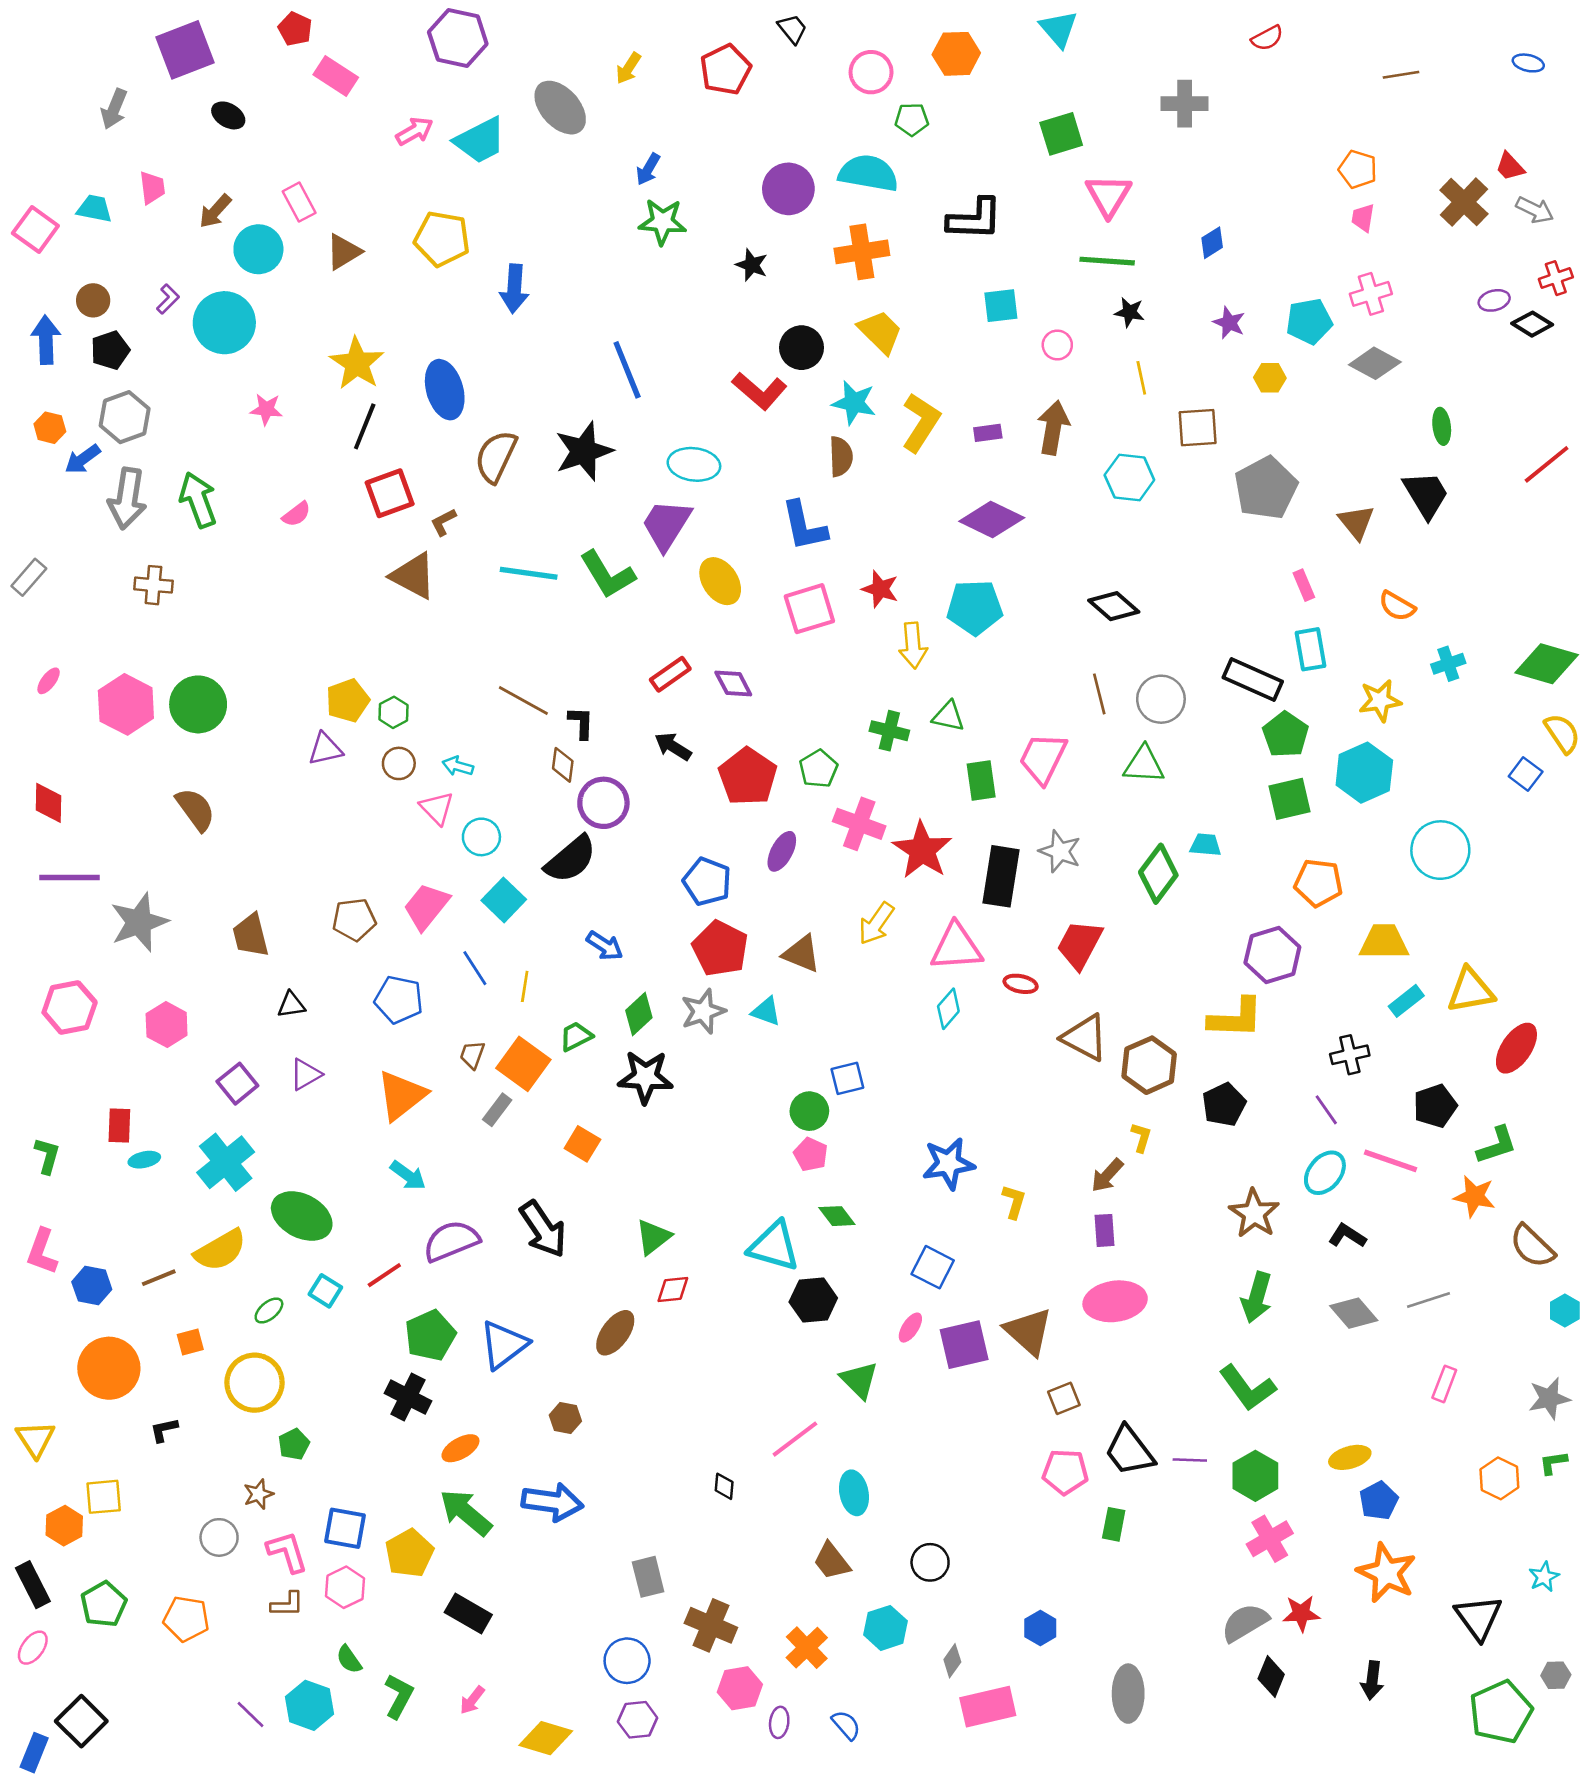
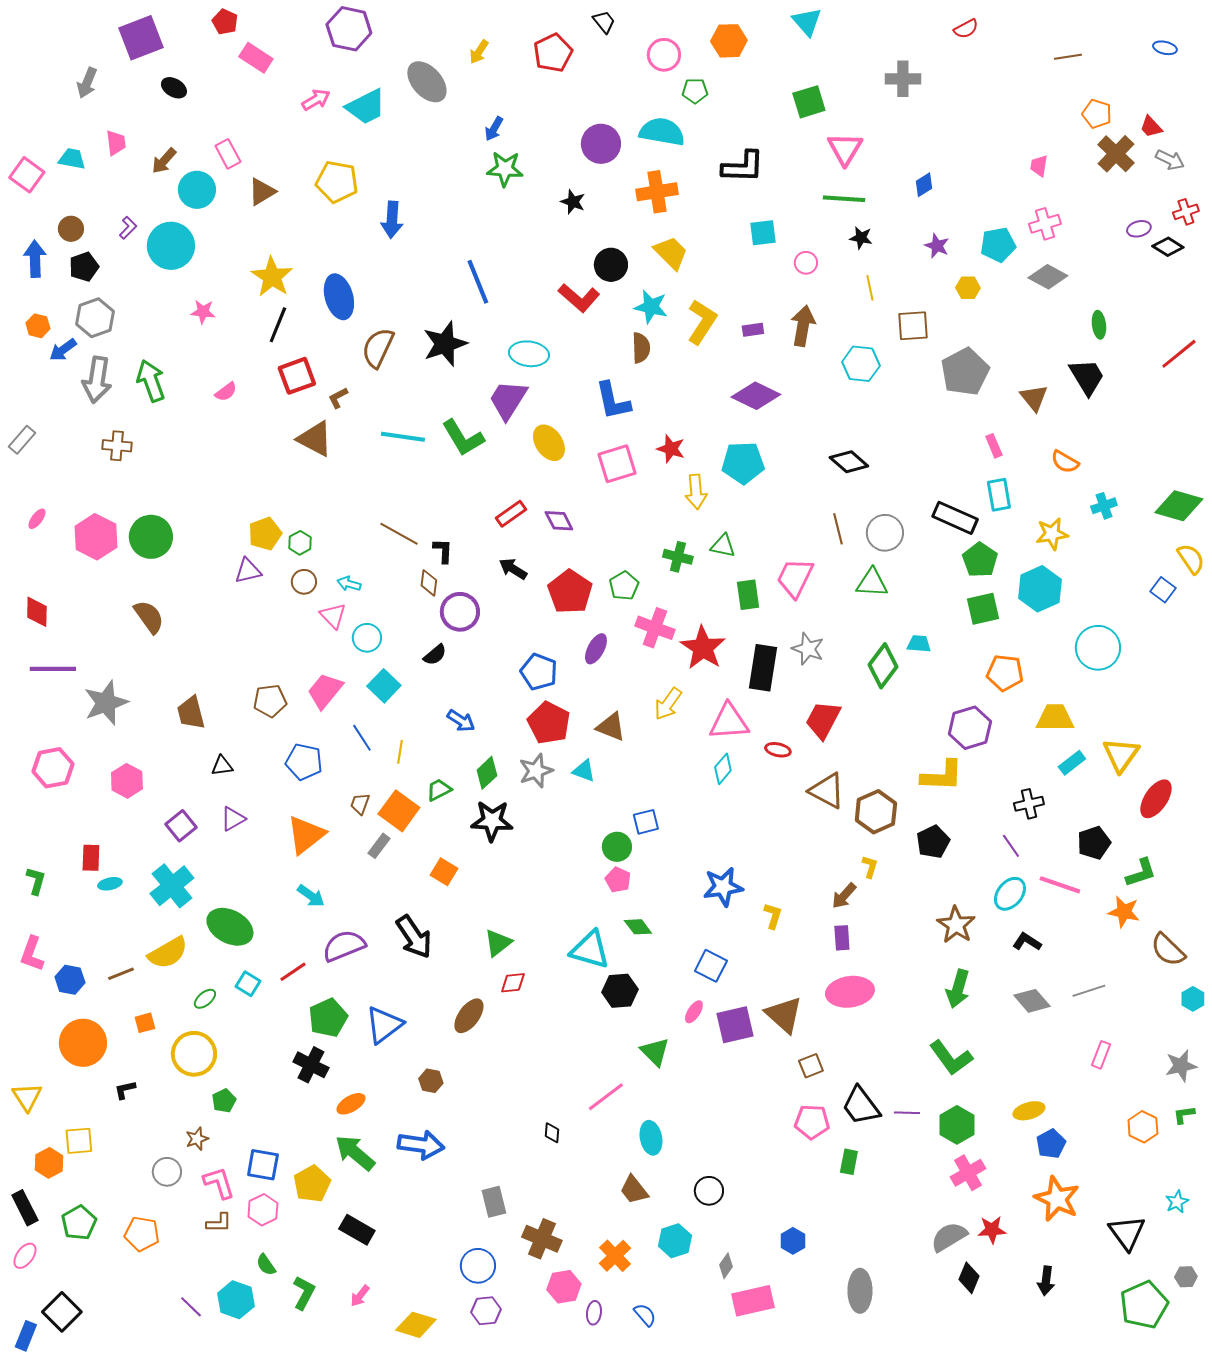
orange pentagon: (1358, 169) -> (1097, 114), moved
black semicircle: (571, 859) -> (435, 655), size x0.6
yellow triangle: (1471, 990) -> (1121, 755), turned -45

